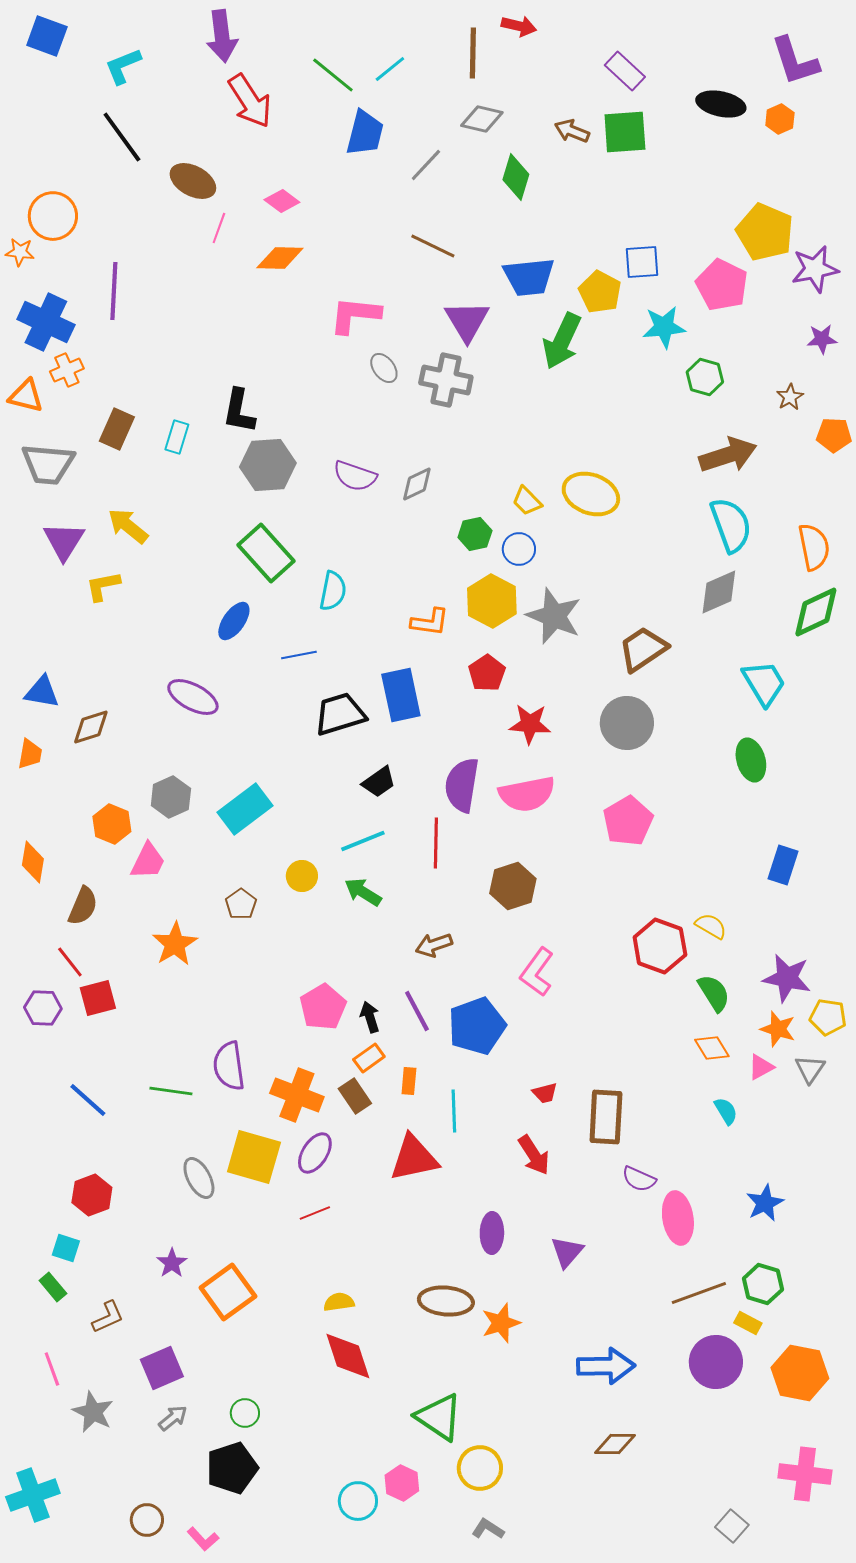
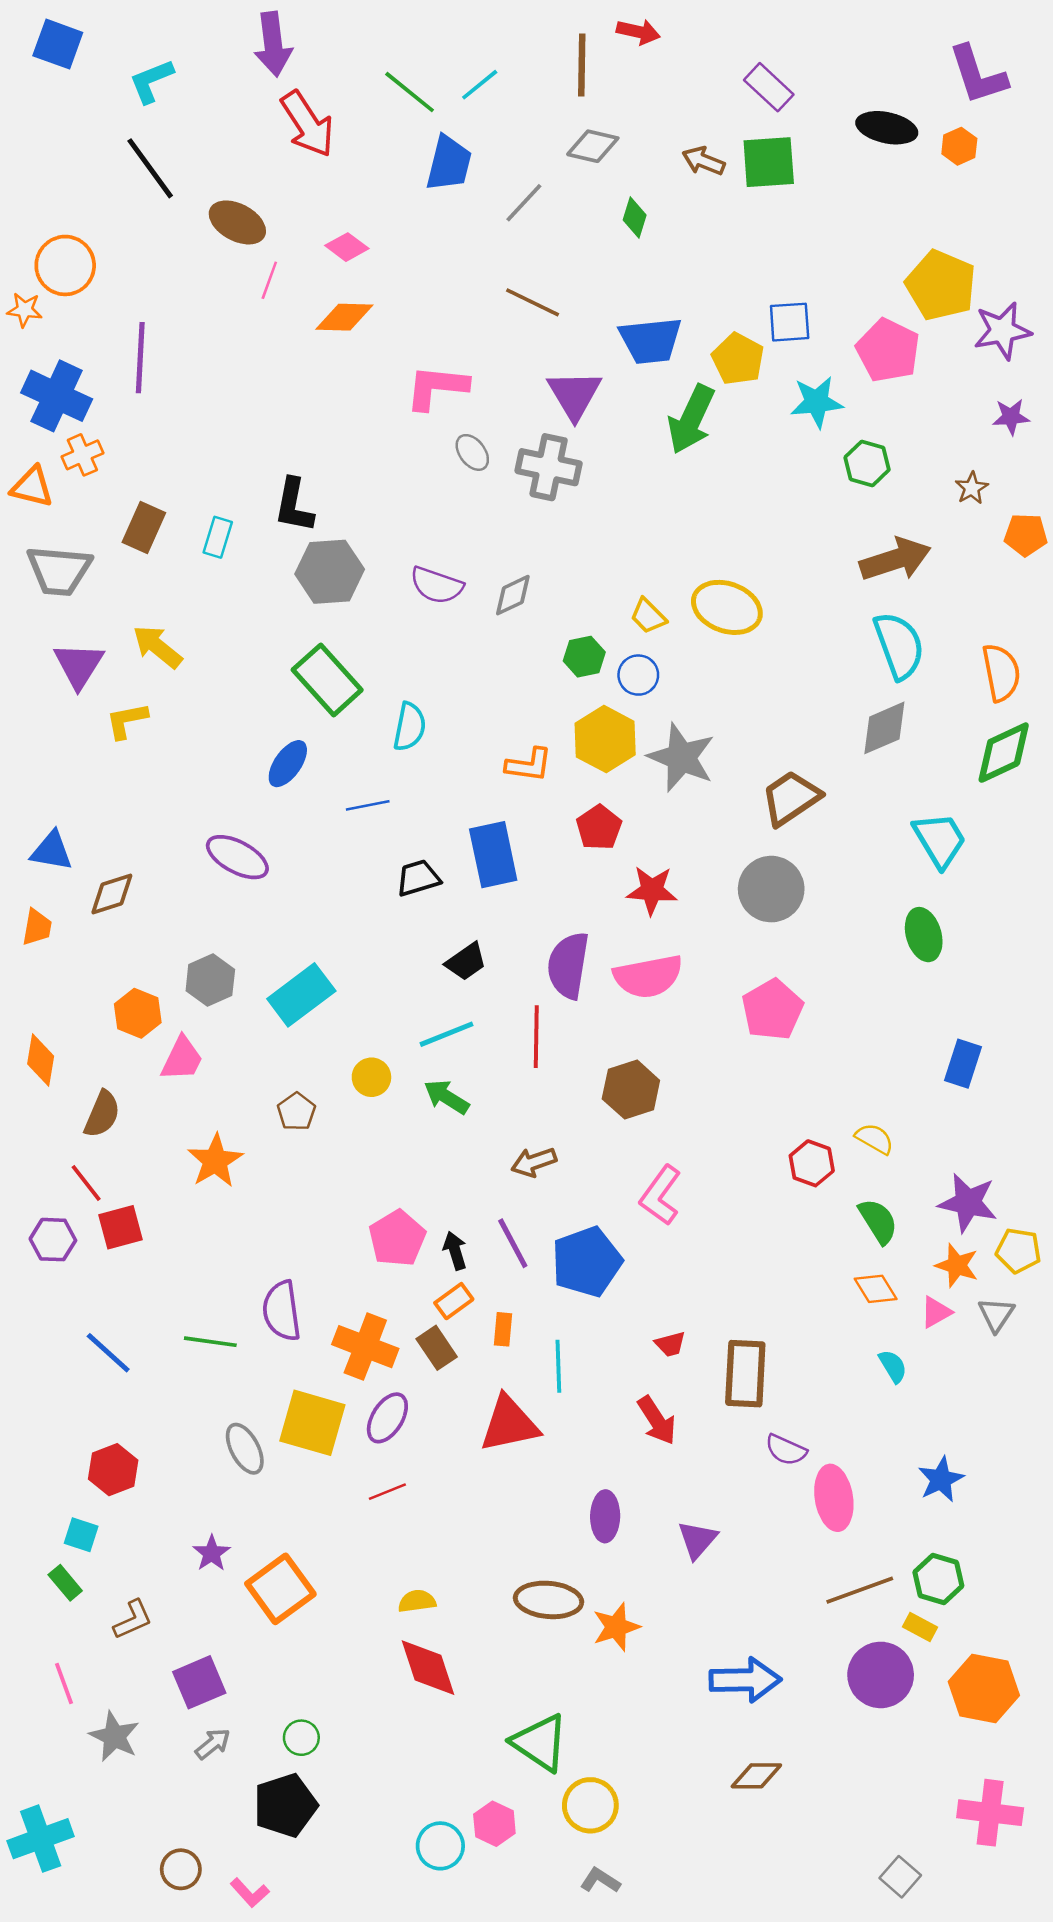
green diamond: (516, 177) -> (635, 218), size x0.7
black trapezoid: (340, 714) -> (418, 878), size x0.7
red hexagon: (660, 946) -> (812, 1163), size x0.7

